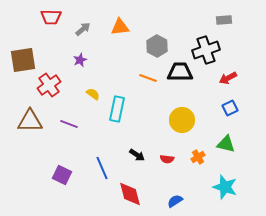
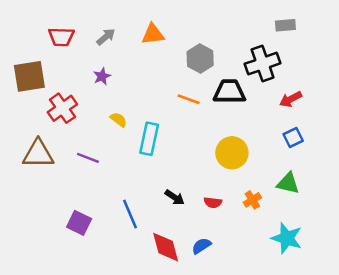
red trapezoid: (51, 17) -> (61, 37), moved
blue semicircle: (175, 201) -> (201, 246), moved

